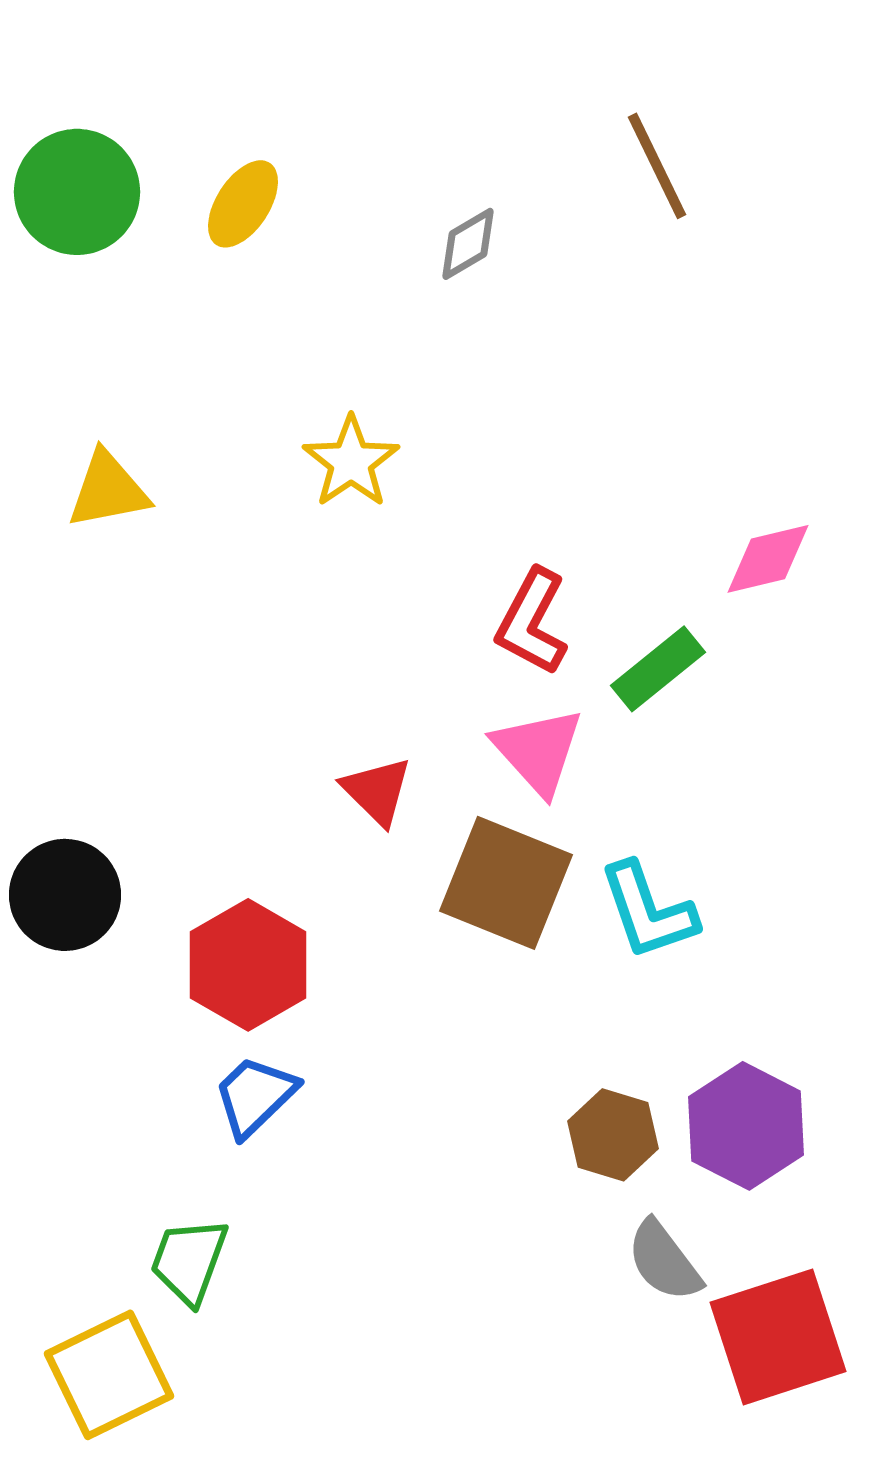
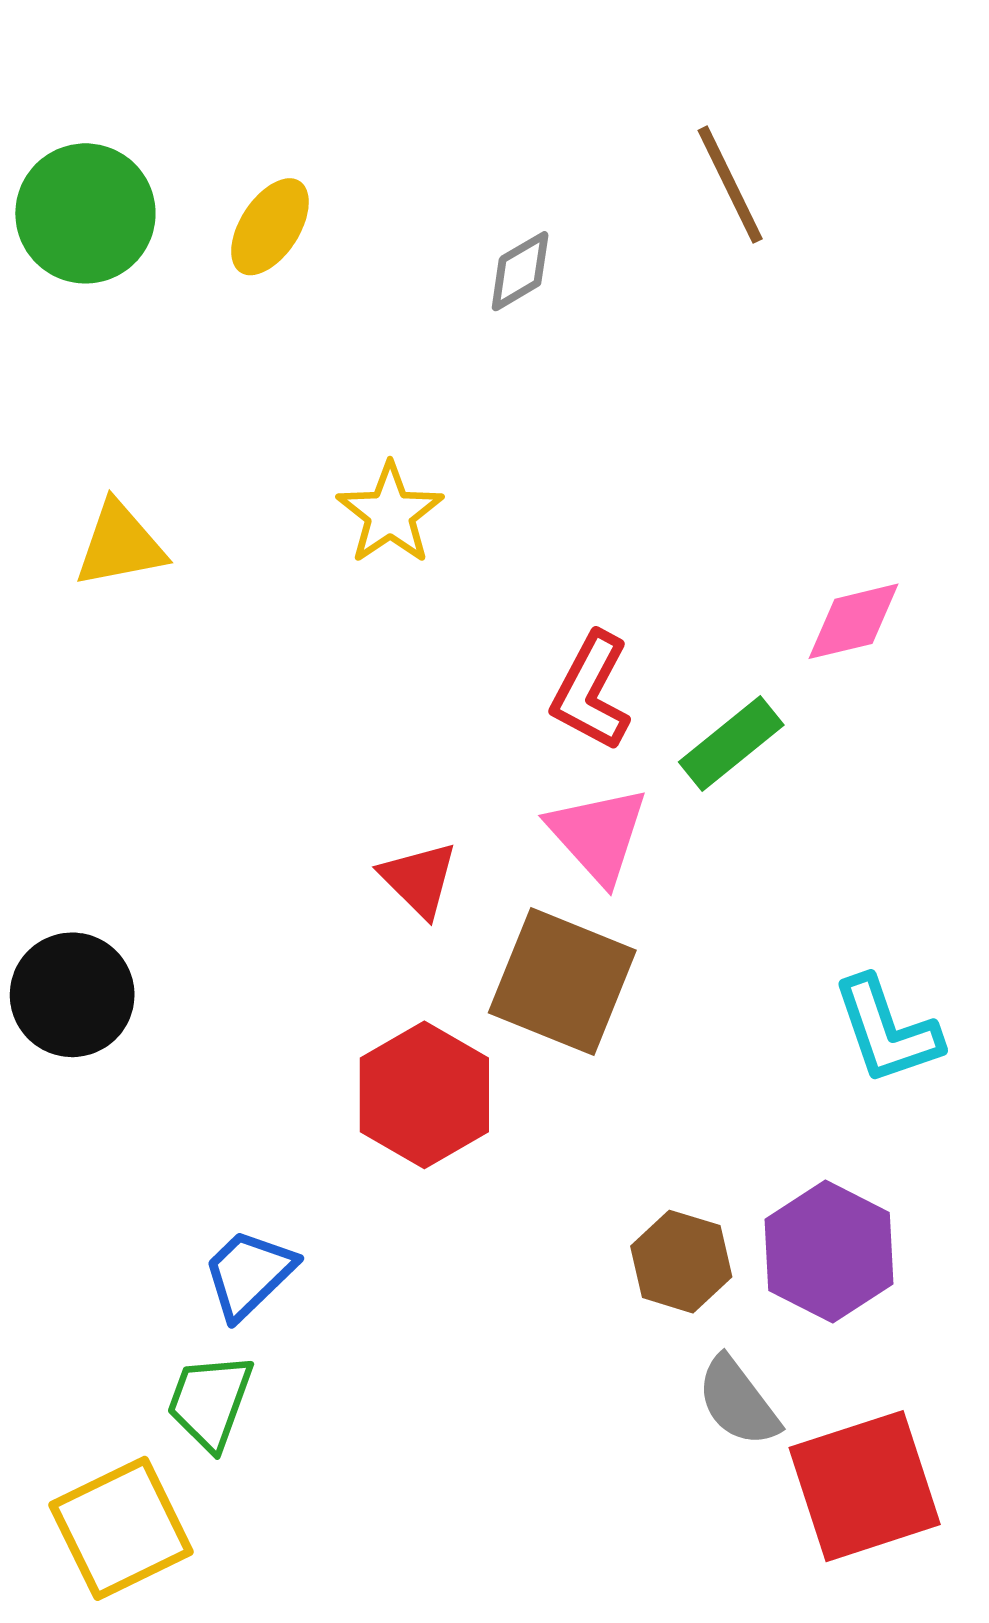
cyan L-shape: (648, 911) -> (887, 1030), moved
red hexagon: (248, 965) -> (424, 1095), moved
blue trapezoid: (255, 1096) -> (249, 1274), moved

